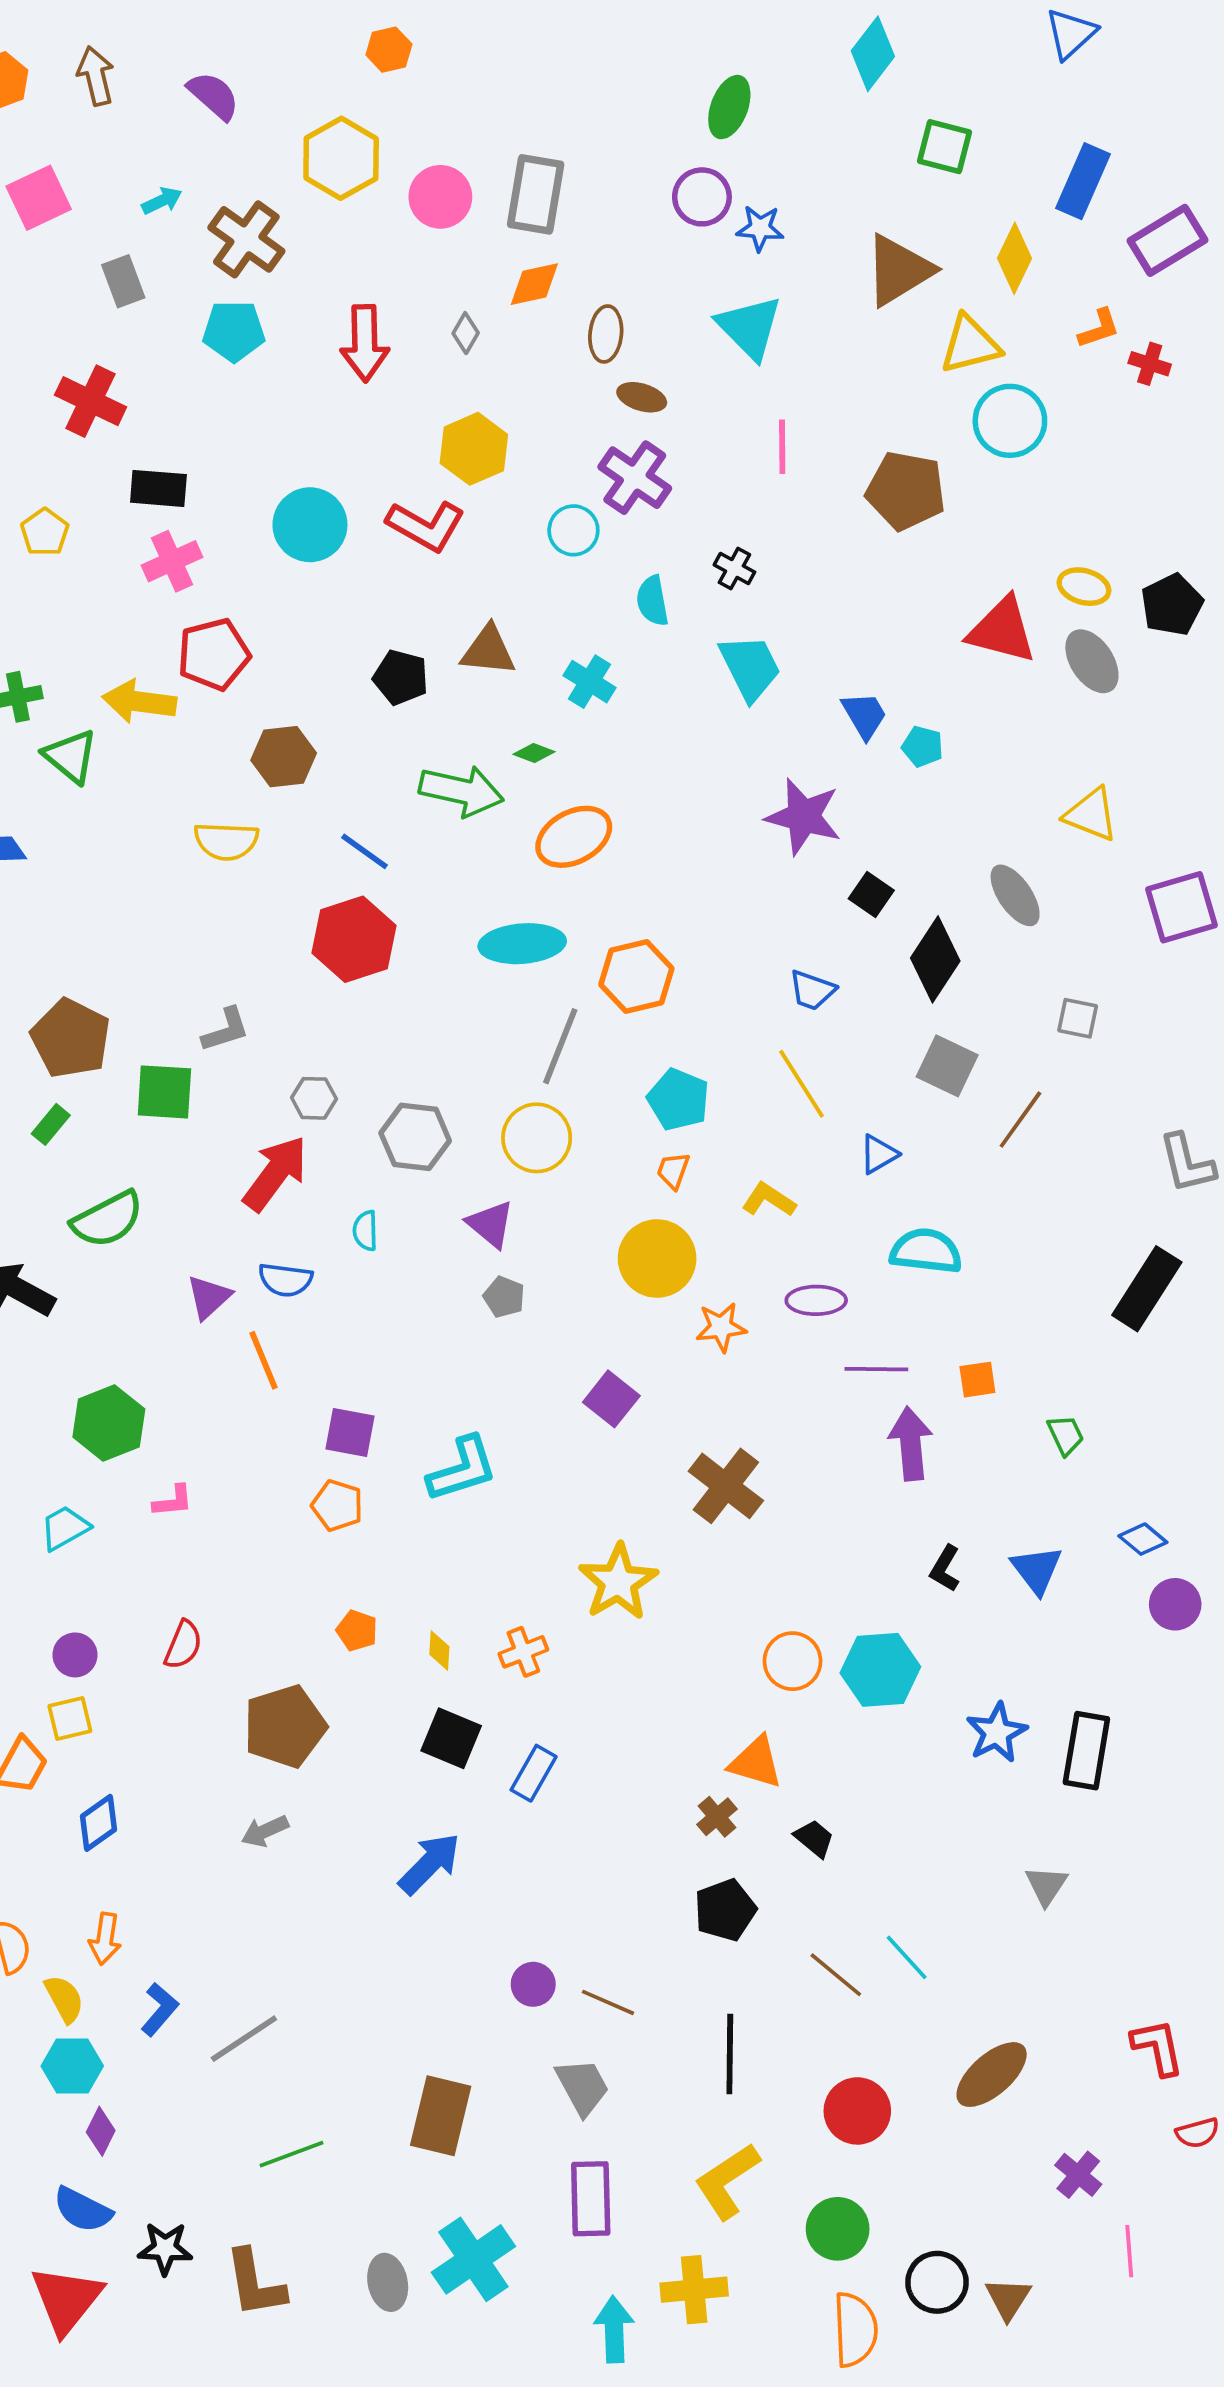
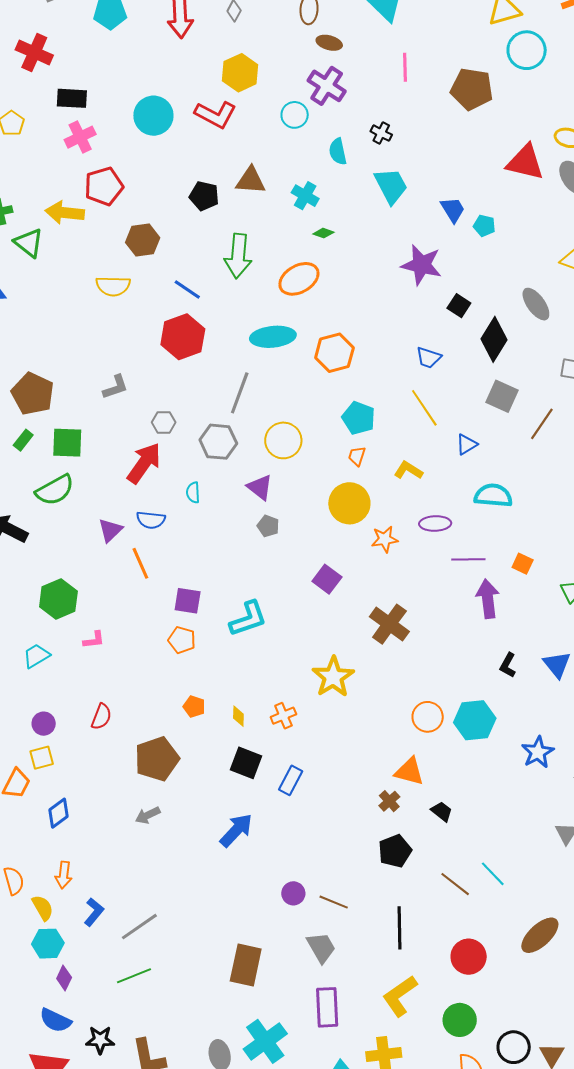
green diamond: (534, 753) -> (323, 233), moved
green arrow: (461, 791) -> (238, 256), turned 84
gray line: (560, 1046) -> (240, 393), moved
green square: (164, 1092) -> (67, 443), moved
orange square: (977, 1380) -> (523, 564), turned 35
green line: (291, 2154) -> (134, 976), moved

